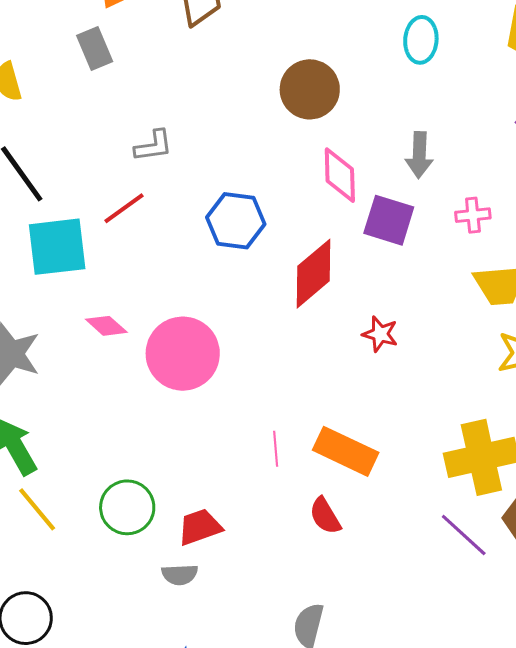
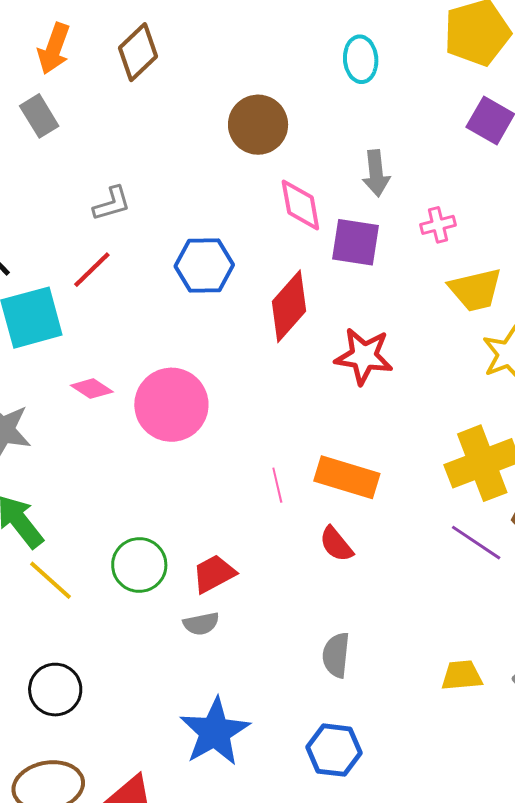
red star: (380, 334) -> (364, 356), size x1.6

